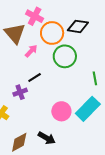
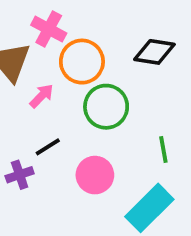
black diamond: (78, 26) -> (154, 52), moved
pink circle: (61, 111) -> (95, 175), moved

